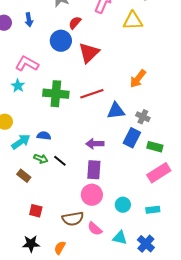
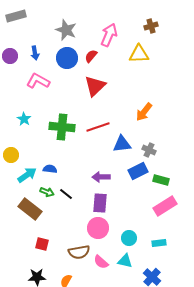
red semicircle: (75, 23) -> (91, 56), moved
blue circle: (61, 41) -> (67, 58), moved
pink L-shape: (27, 64) -> (38, 81), moved
blue rectangle: (132, 138) -> (138, 171), turned 36
brown rectangle: (24, 176) -> (30, 209), size x1.6
cyan triangle: (120, 238) -> (125, 261), moved

